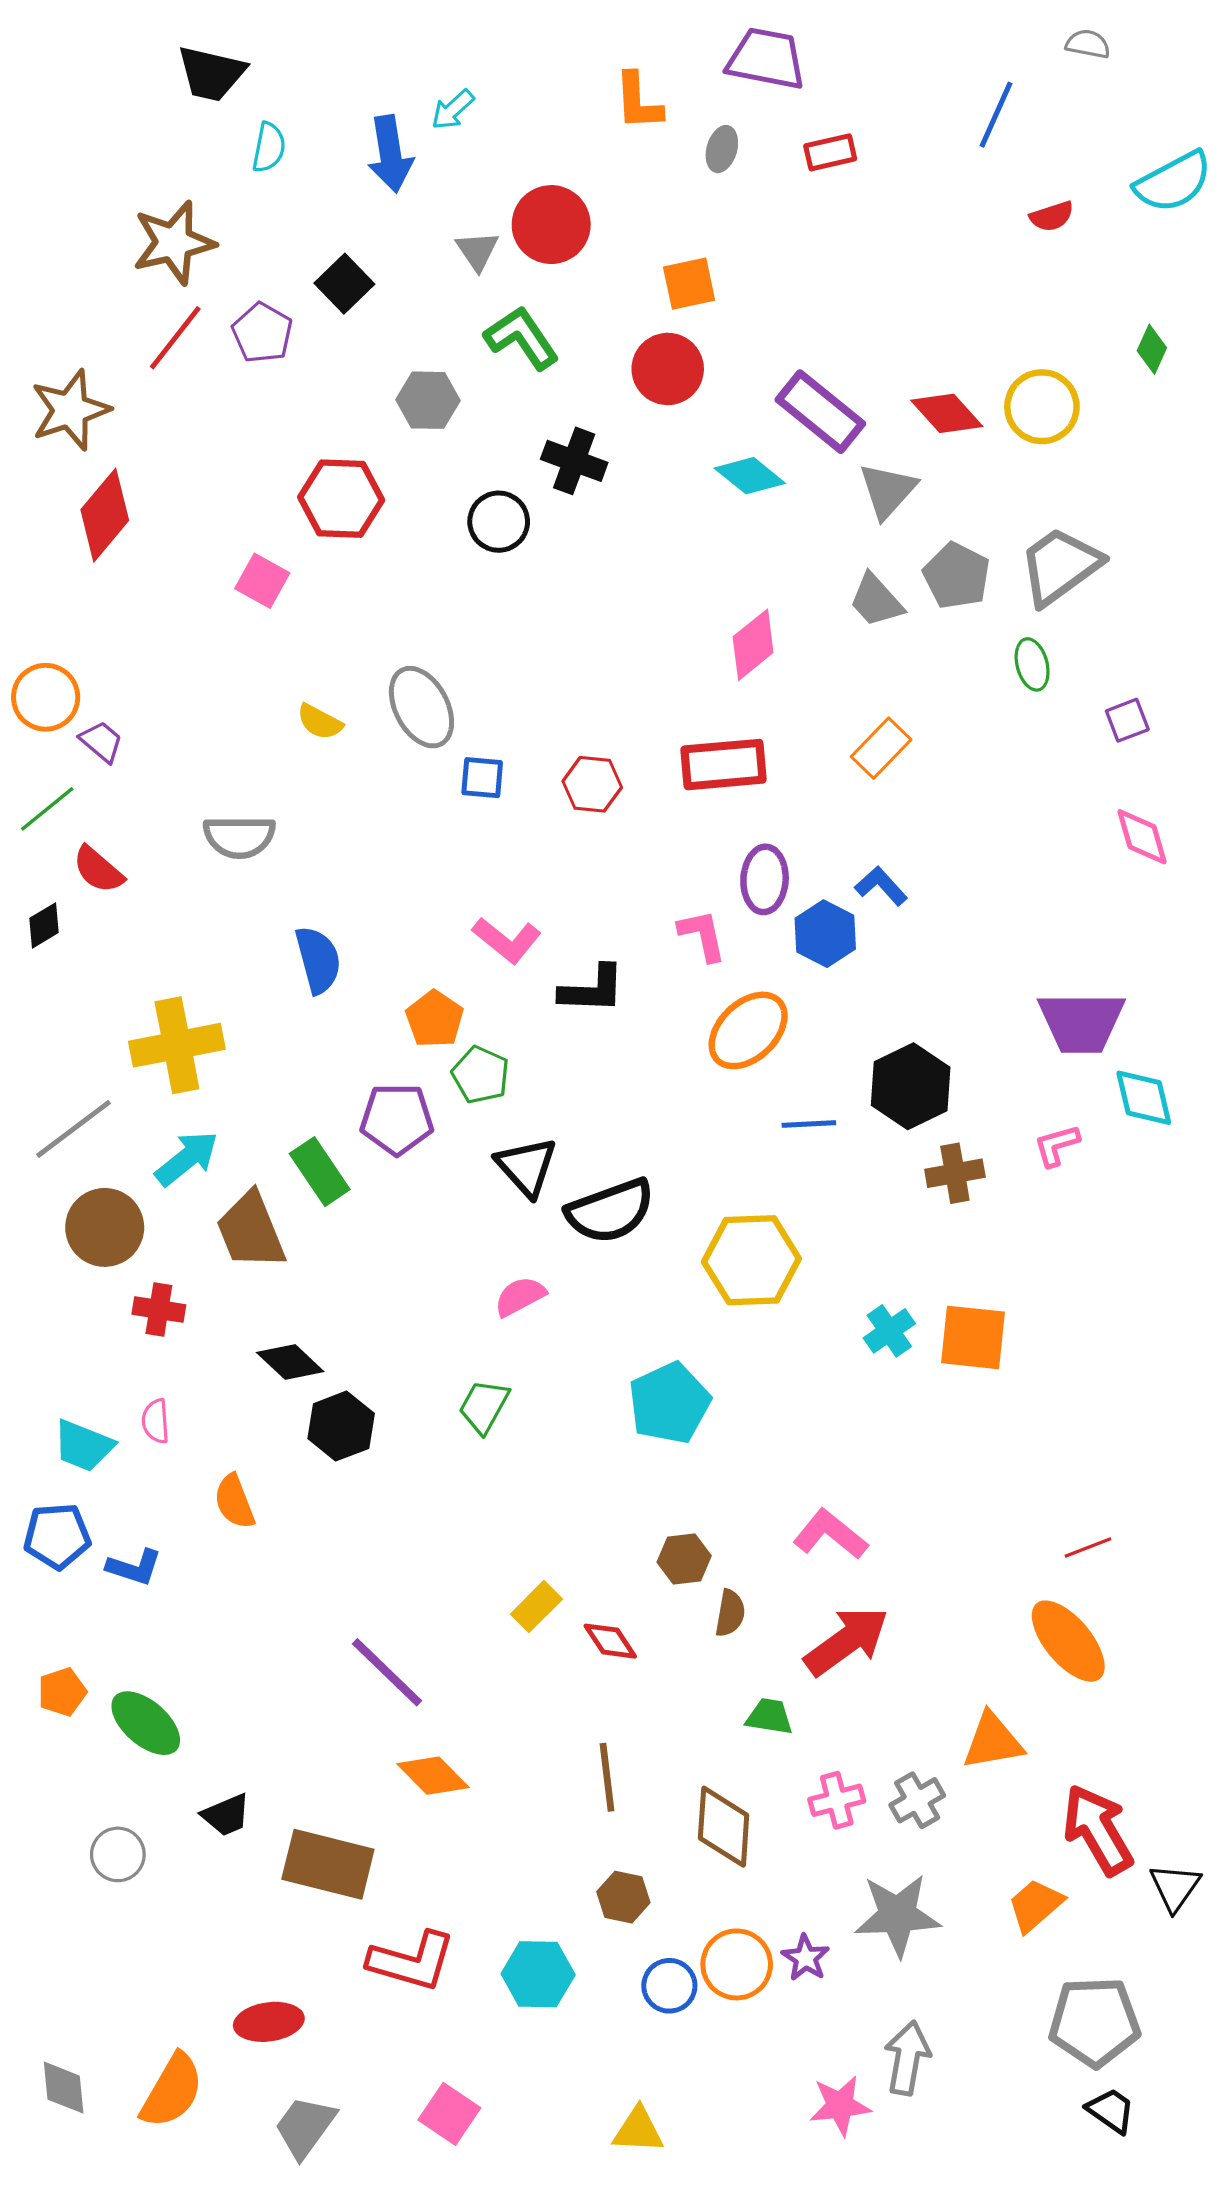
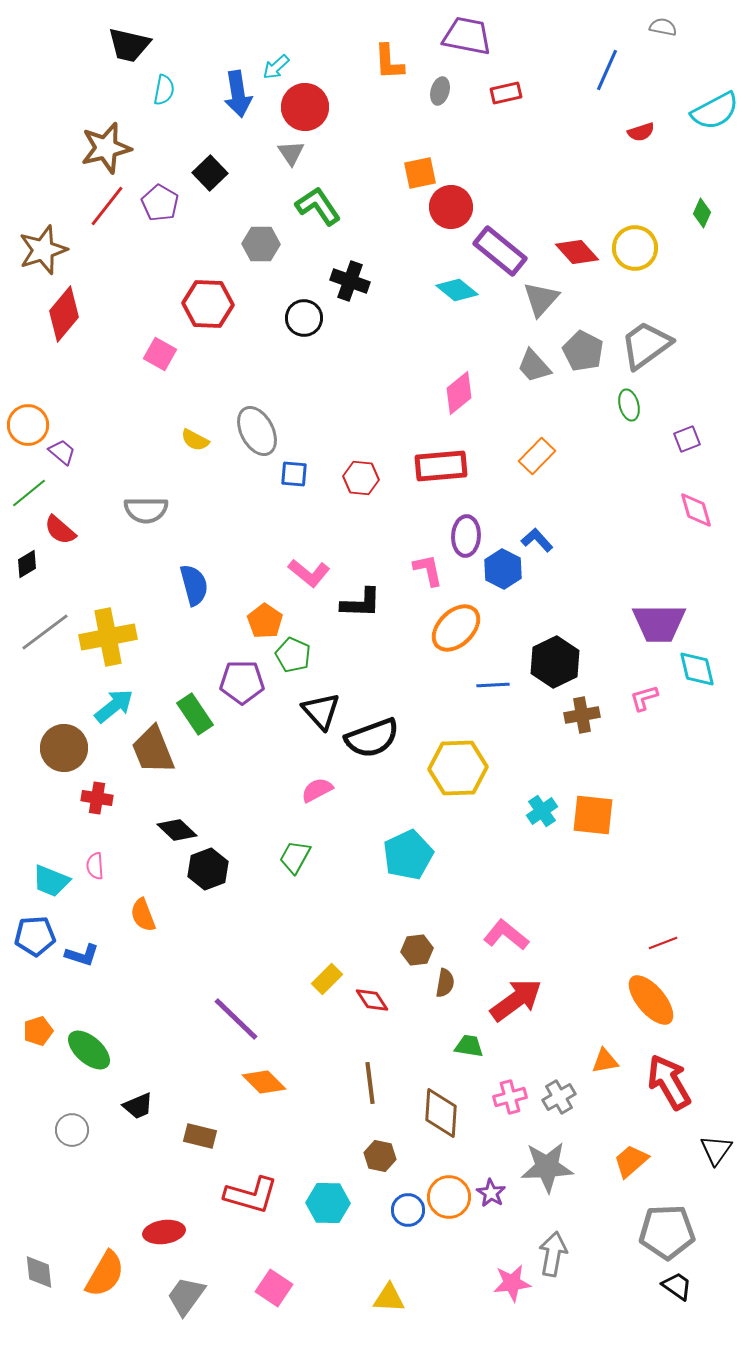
red circle: (551, 225) -> (305, 107), moved
red circle: (668, 369) -> (451, 207), moved
gray line: (74, 1129) -> (45, 632), moved
orange triangle: (993, 1741) -> (605, 1061), size x0.7
red arrow: (1098, 1830) -> (669, 1082), moved
brown rectangle: (328, 1864) -> (200, 1136), size x0.6

